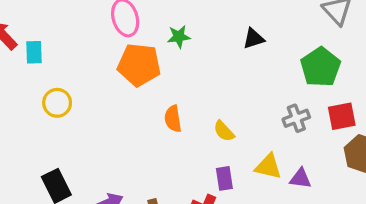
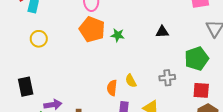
green star: (179, 37) -> (118, 35), moved
gray cross: (296, 118) -> (167, 78), moved
orange semicircle: (173, 119) -> (112, 88), moved

